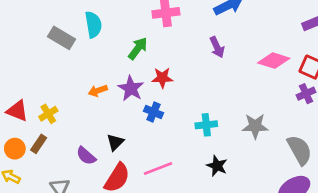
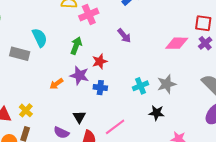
purple arrow: (217, 47) -> (124, 36), moved
pink diamond: (274, 61) -> (177, 43), moved
gray star: (255, 126) -> (167, 84), moved

